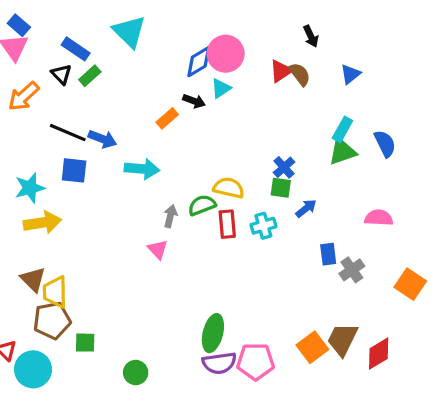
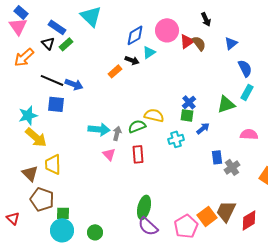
pink circle: (226, 54) -> (167, 30), moved
cyan rectangle: (342, 129) -> (247, 92), moved
blue semicircle: (385, 144) -> (245, 68), moved
green triangle: (342, 152) -> (226, 104), moved
cyan arrow: (142, 169) -> (99, 129), moved
yellow arrow: (42, 223) -> (36, 137), turned 50
red rectangle: (227, 224) -> (138, 154), moved
yellow trapezoid: (55, 292) -> (53, 164), moved
brown pentagon: (52, 320) -> (42, 199), turned 30
pink pentagon: (256, 361) -> (186, 226), moved, turned -30
purple semicircle: (219, 363) -> (148, 226), turned 50
cyan circle: (33, 369) -> (62, 230), moved

